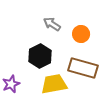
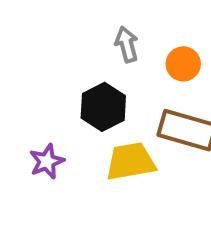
gray arrow: (52, 24) -> (127, 44), turned 42

